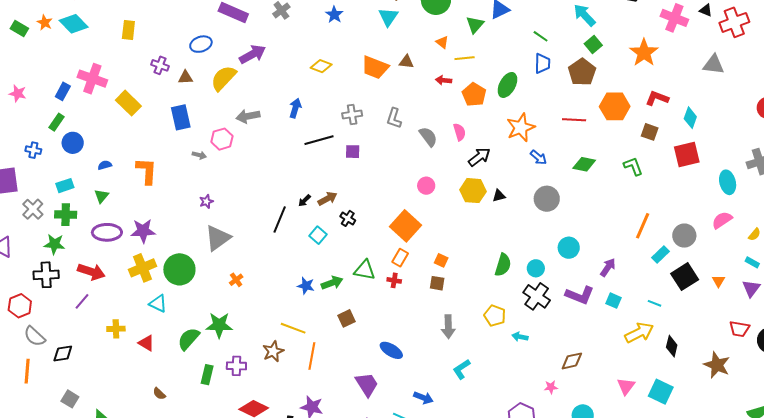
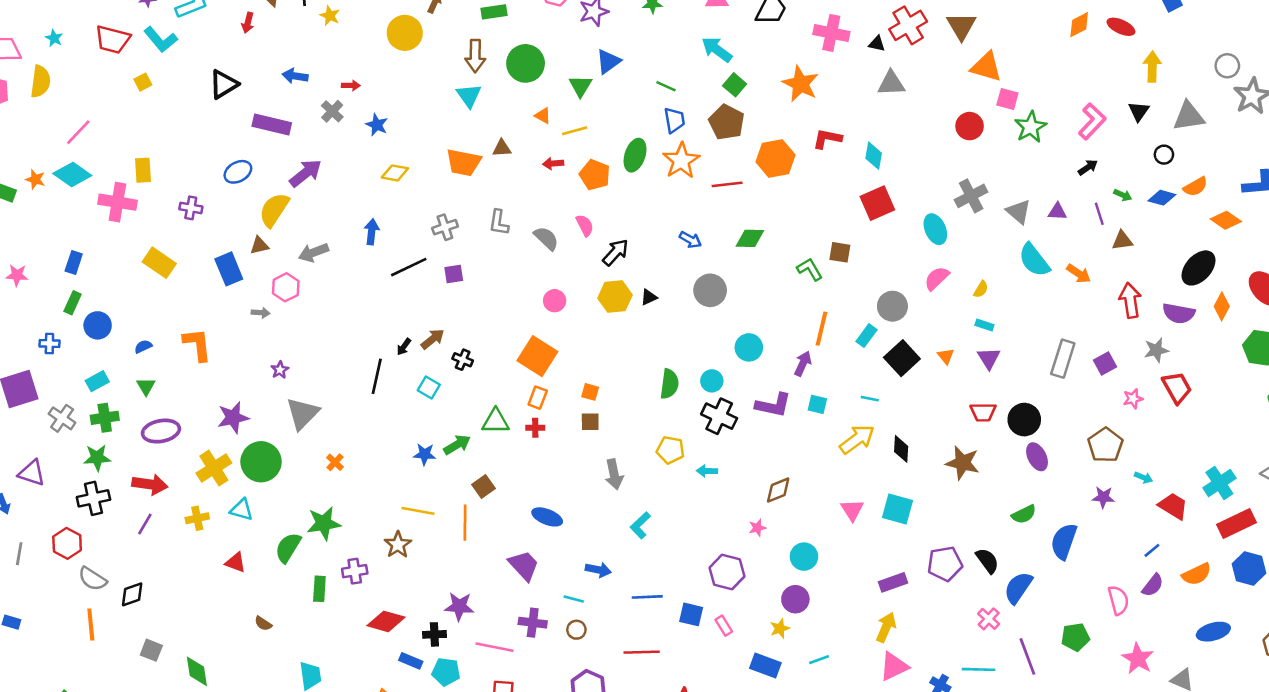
black triangle: (706, 10) -> (877, 44), moved
blue star: (334, 15) -> (377, 125), moved
brown triangle: (186, 77) -> (259, 245), moved
pink cross: (92, 79) -> (117, 202), moved
orange star: (521, 128) -> (681, 161), moved
brown square: (650, 132) -> (840, 252), moved
green L-shape: (633, 166) -> (810, 269), moved
orange line: (643, 226) -> (822, 329), moved
purple star: (143, 231) -> (233, 418), moved
yellow cross: (116, 329) -> (197, 518), moved
orange line: (312, 356) -> (465, 523), moved

